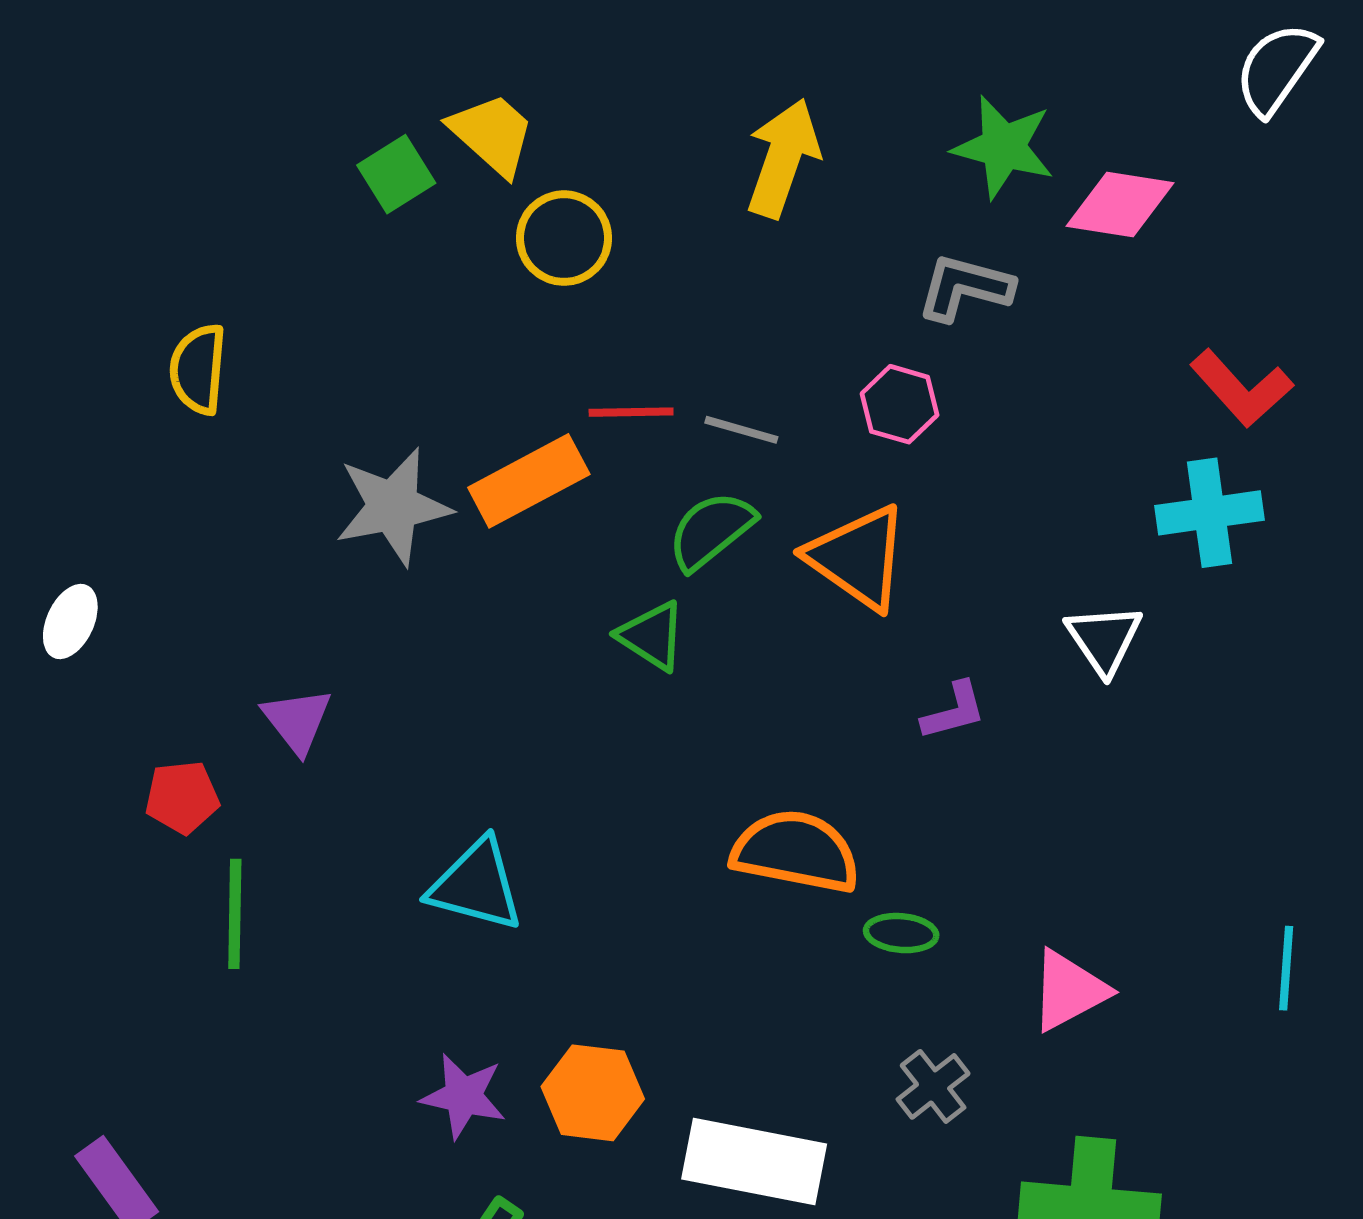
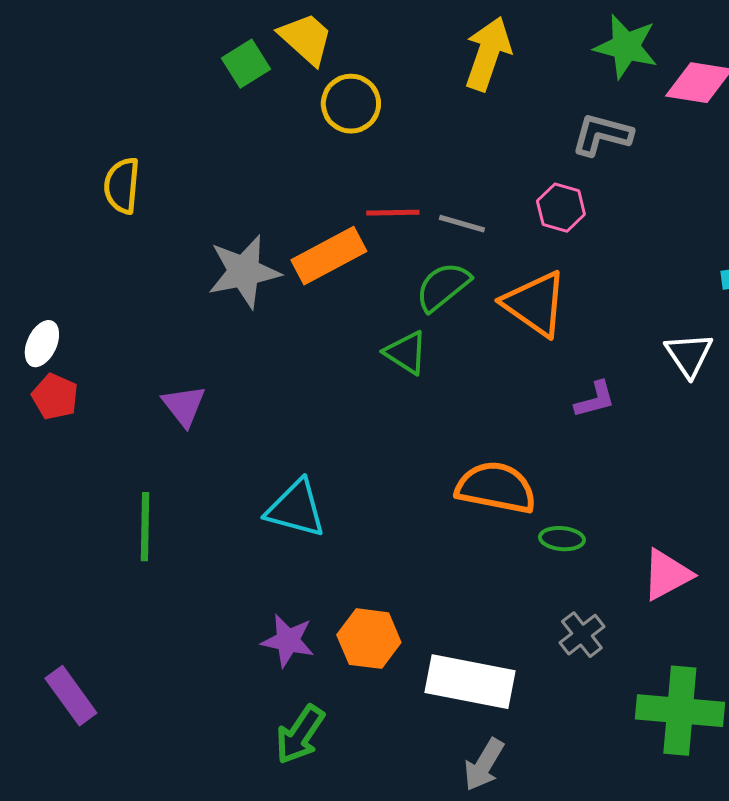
red pentagon: (182, 797) -> (55, 397), moved, turned 30

